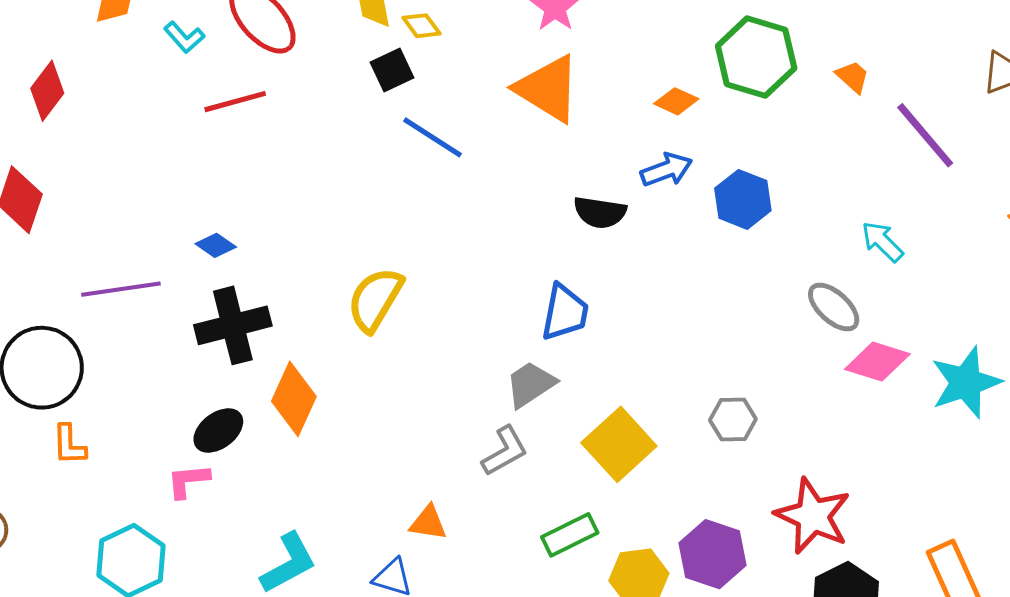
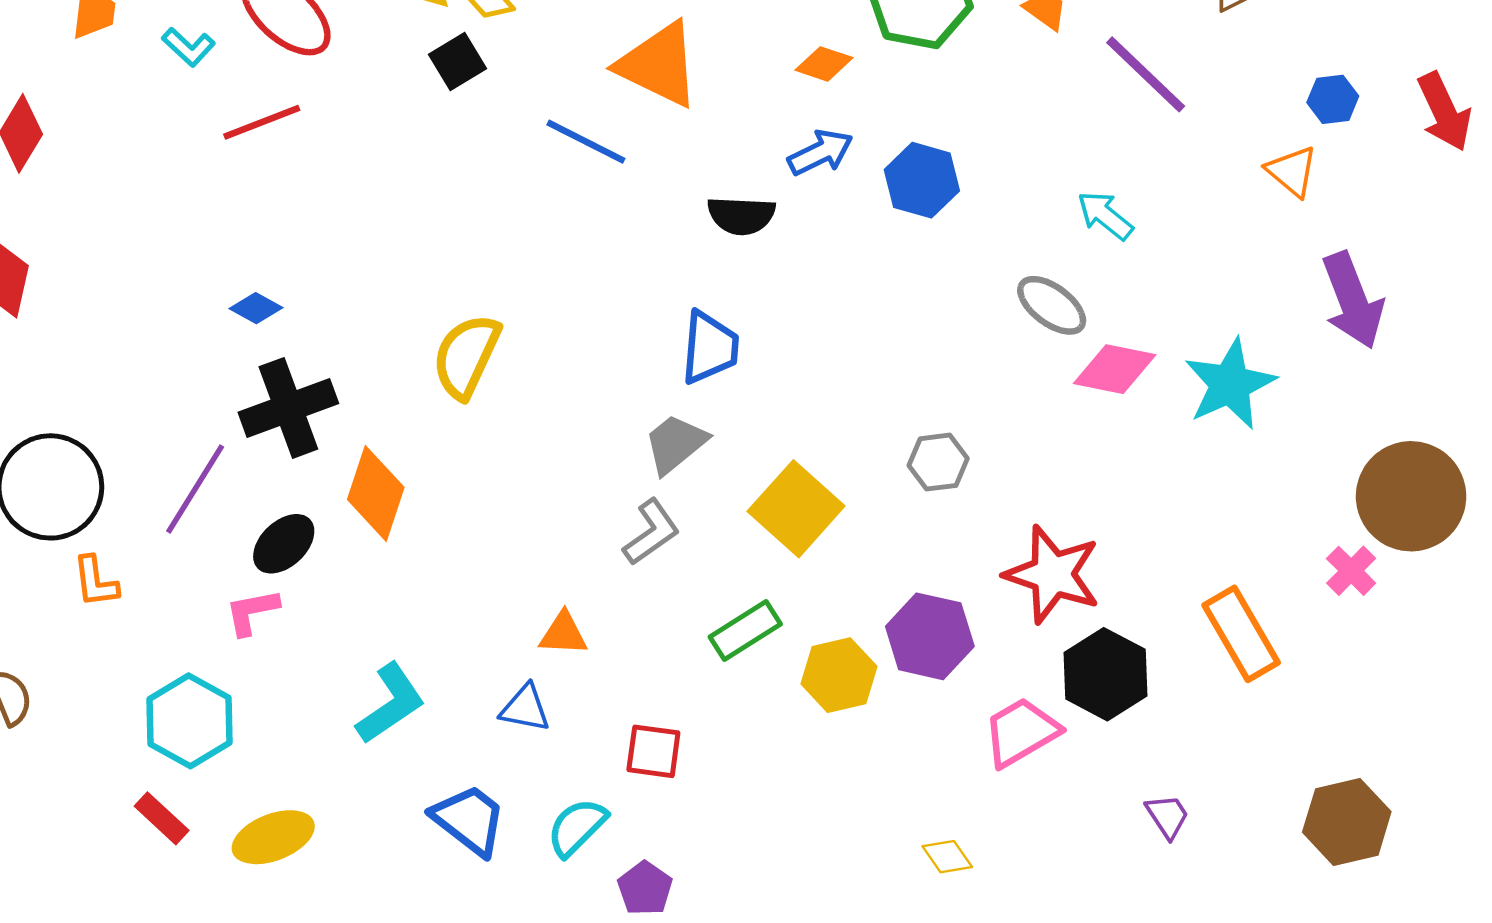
blue line: (432, 137) -> (586, 142), moved
purple line: (121, 289) -> (195, 489), moved, turned -44

